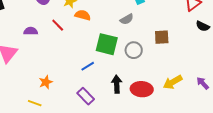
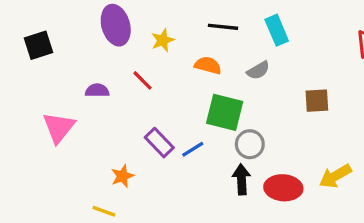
orange semicircle: (83, 15) -> (208, 65), moved
gray circle: (134, 50) -> (250, 144), moved
purple rectangle: (86, 96) -> (159, 143), moved

